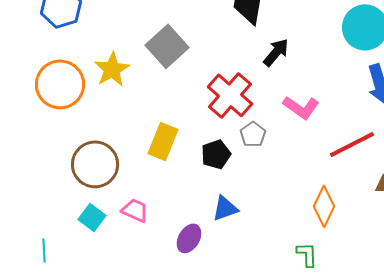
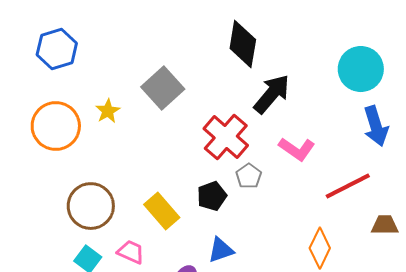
black arrow: (276, 52) -> (272, 94), size x1.4
yellow star: (112, 69) -> (108, 111), size x0.7
yellow rectangle: (163, 141) -> (162, 211), moved, turned -63

